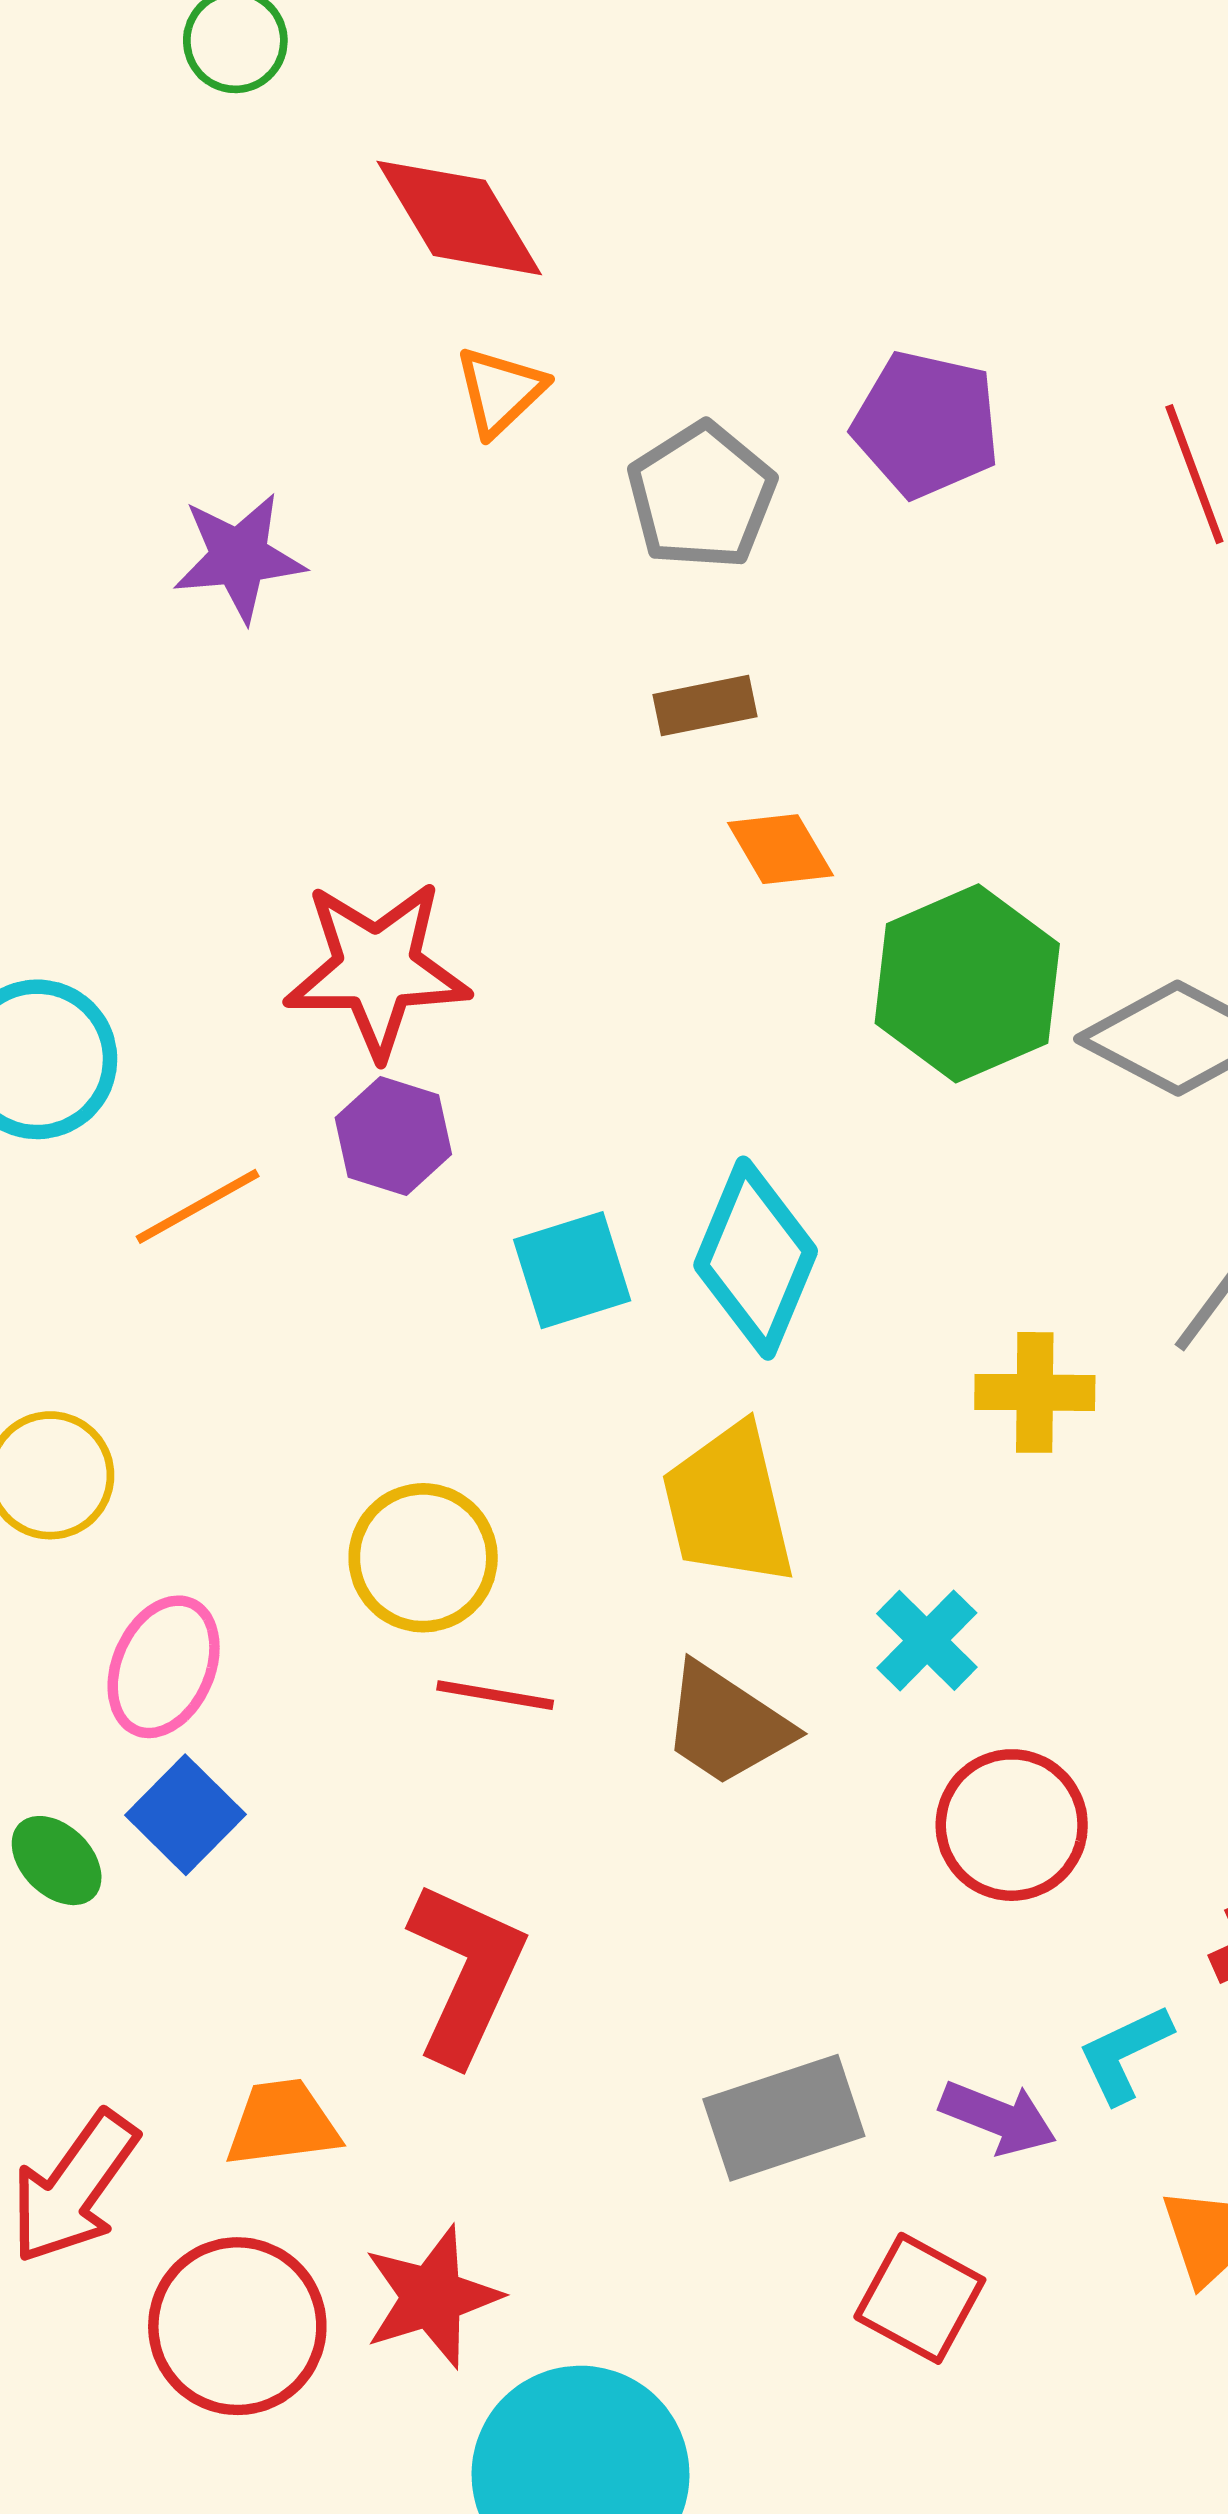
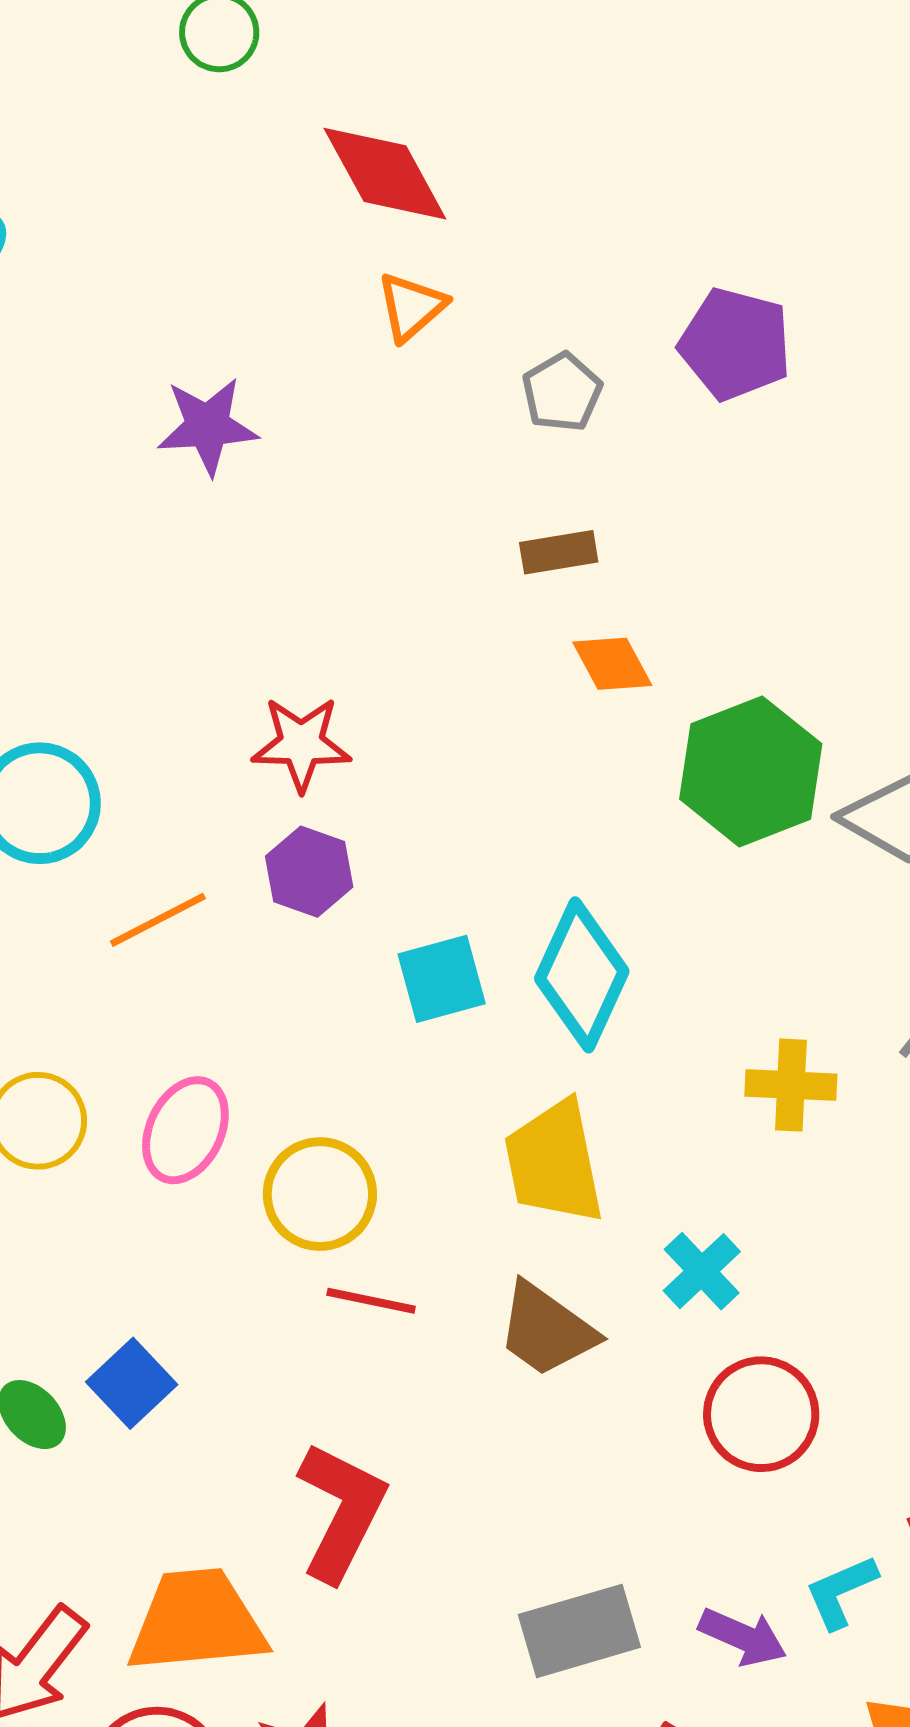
gray pentagon: (702, 496) -> (562, 392), size x0.7
red star: (377, 969) -> (301, 744), size x0.7
pink ellipse: (164, 1667) -> (185, 1130), moved
orange trapezoid: (282, 2123) -> (197, 1621), size x1.6

